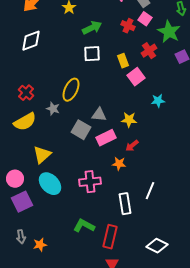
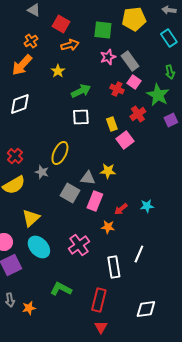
cyan star: (158, 101) -> (147, 206), moved
yellow star: (129, 120) -> (108, 171), moved
pink rectangle: (106, 138) -> (95, 201), turned -42
pink cross: (90, 182) -> (79, 245), turned -30
green L-shape: (84, 226) -> (61, 289), moved
white diamond: (157, 246) -> (146, 309), turned -35

